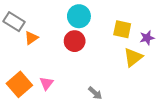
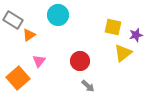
cyan circle: (79, 16) -> (58, 15), moved
red circle: (75, 41) -> (80, 61), moved
pink triangle: (46, 83) -> (39, 61), moved

